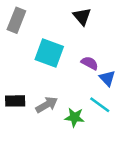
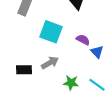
gray arrow: (47, 105) -> (50, 63), moved
cyan line: (100, 105) -> (97, 85), moved

